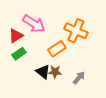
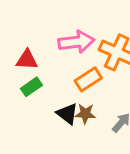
pink arrow: (34, 24) -> (76, 42), moved, turned -40
red triangle: (16, 36) -> (27, 60), turned 35

